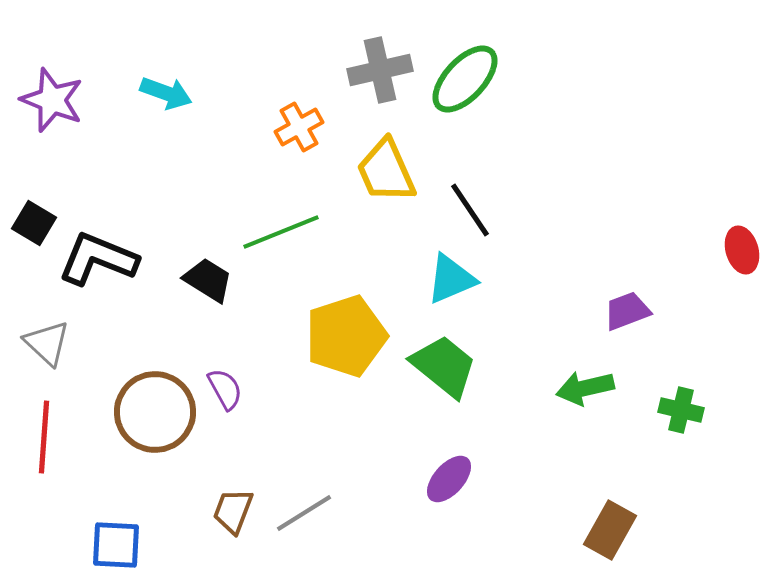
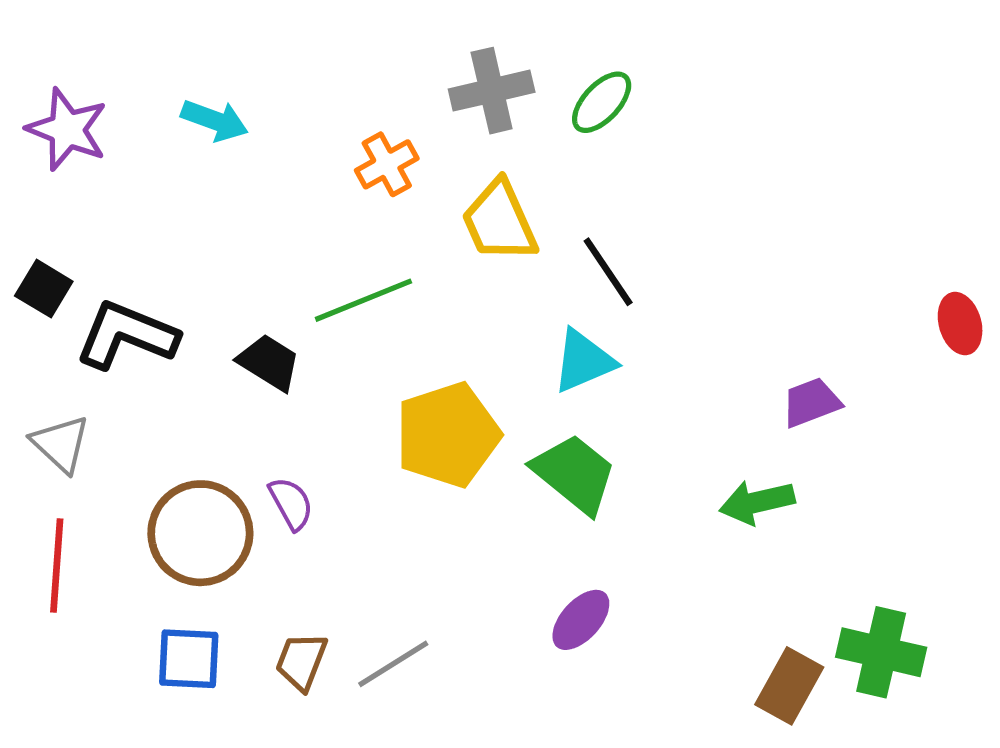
green ellipse: (465, 79) -> (602, 102), size x0.7
green cross: (681, 410) -> (881, 652), moved, size x1.5
blue square: (116, 545) -> (189, 659), moved

